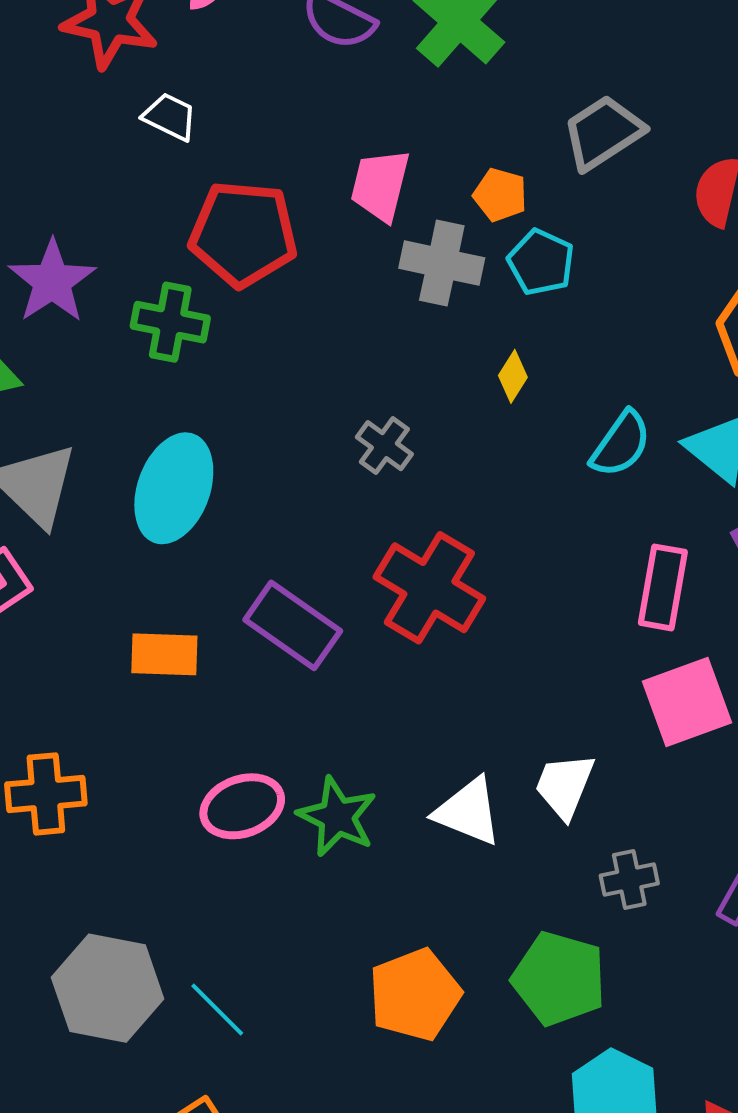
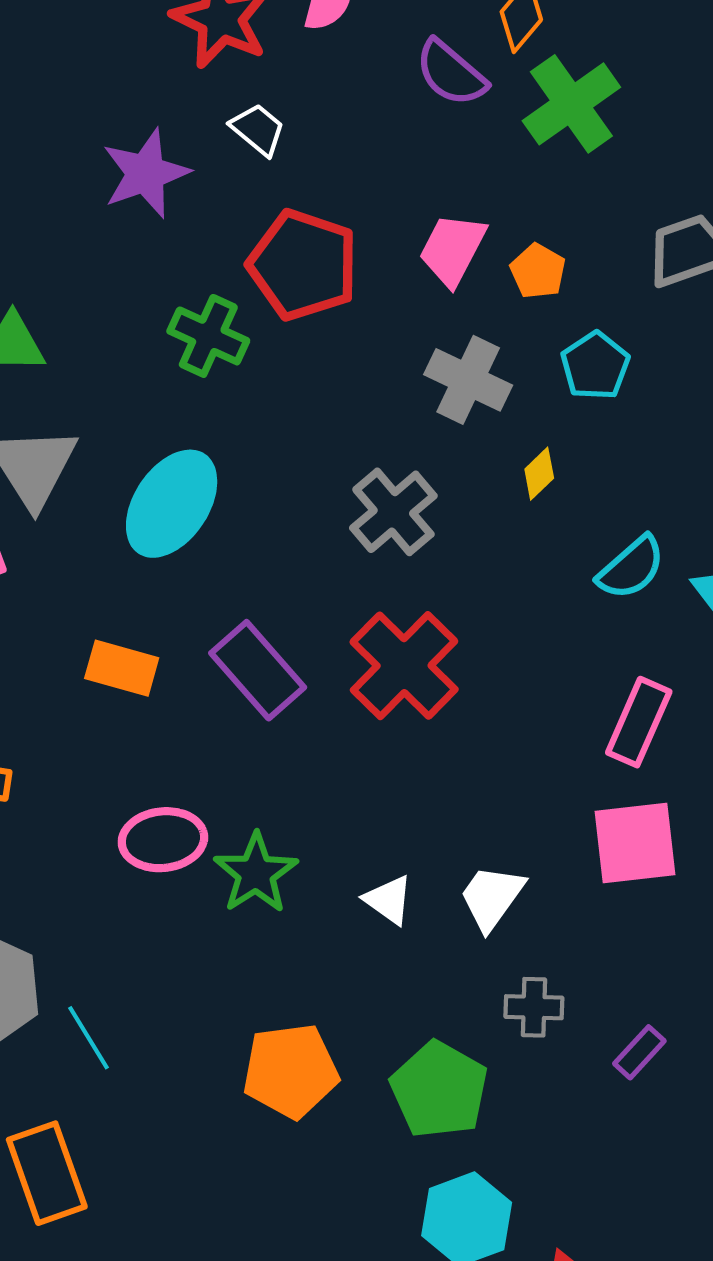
orange pentagon: (500, 195) -> (538, 271), moved
gray cross: (442, 263) -> (468, 380), moved
purple star: (52, 281) -> (146, 173), moved
gray cross: (384, 446) -> (393, 512), size x1.5
white triangle: (468, 812) -> (389, 900), size x0.7

